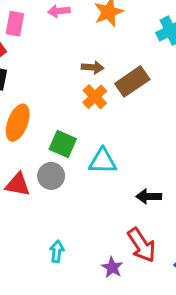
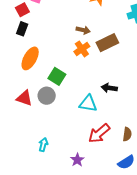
cyan triangle: (103, 161) -> (88, 104), moved
black arrow: (149, 196) -> (109, 88), moved
red arrow: (142, 245) -> (99, 133), moved, turned 75

